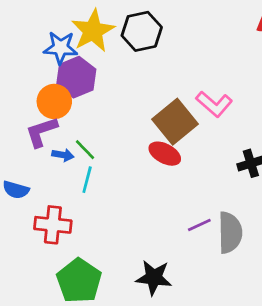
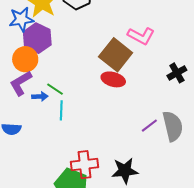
red cross: (53, 225) -> (84, 165), moved

